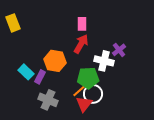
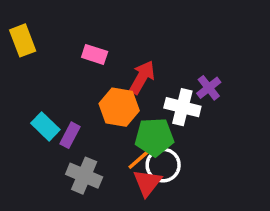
pink rectangle: (82, 24) -> (95, 54), moved, turned -72
orange hexagon: (55, 61) -> (119, 107), moved

